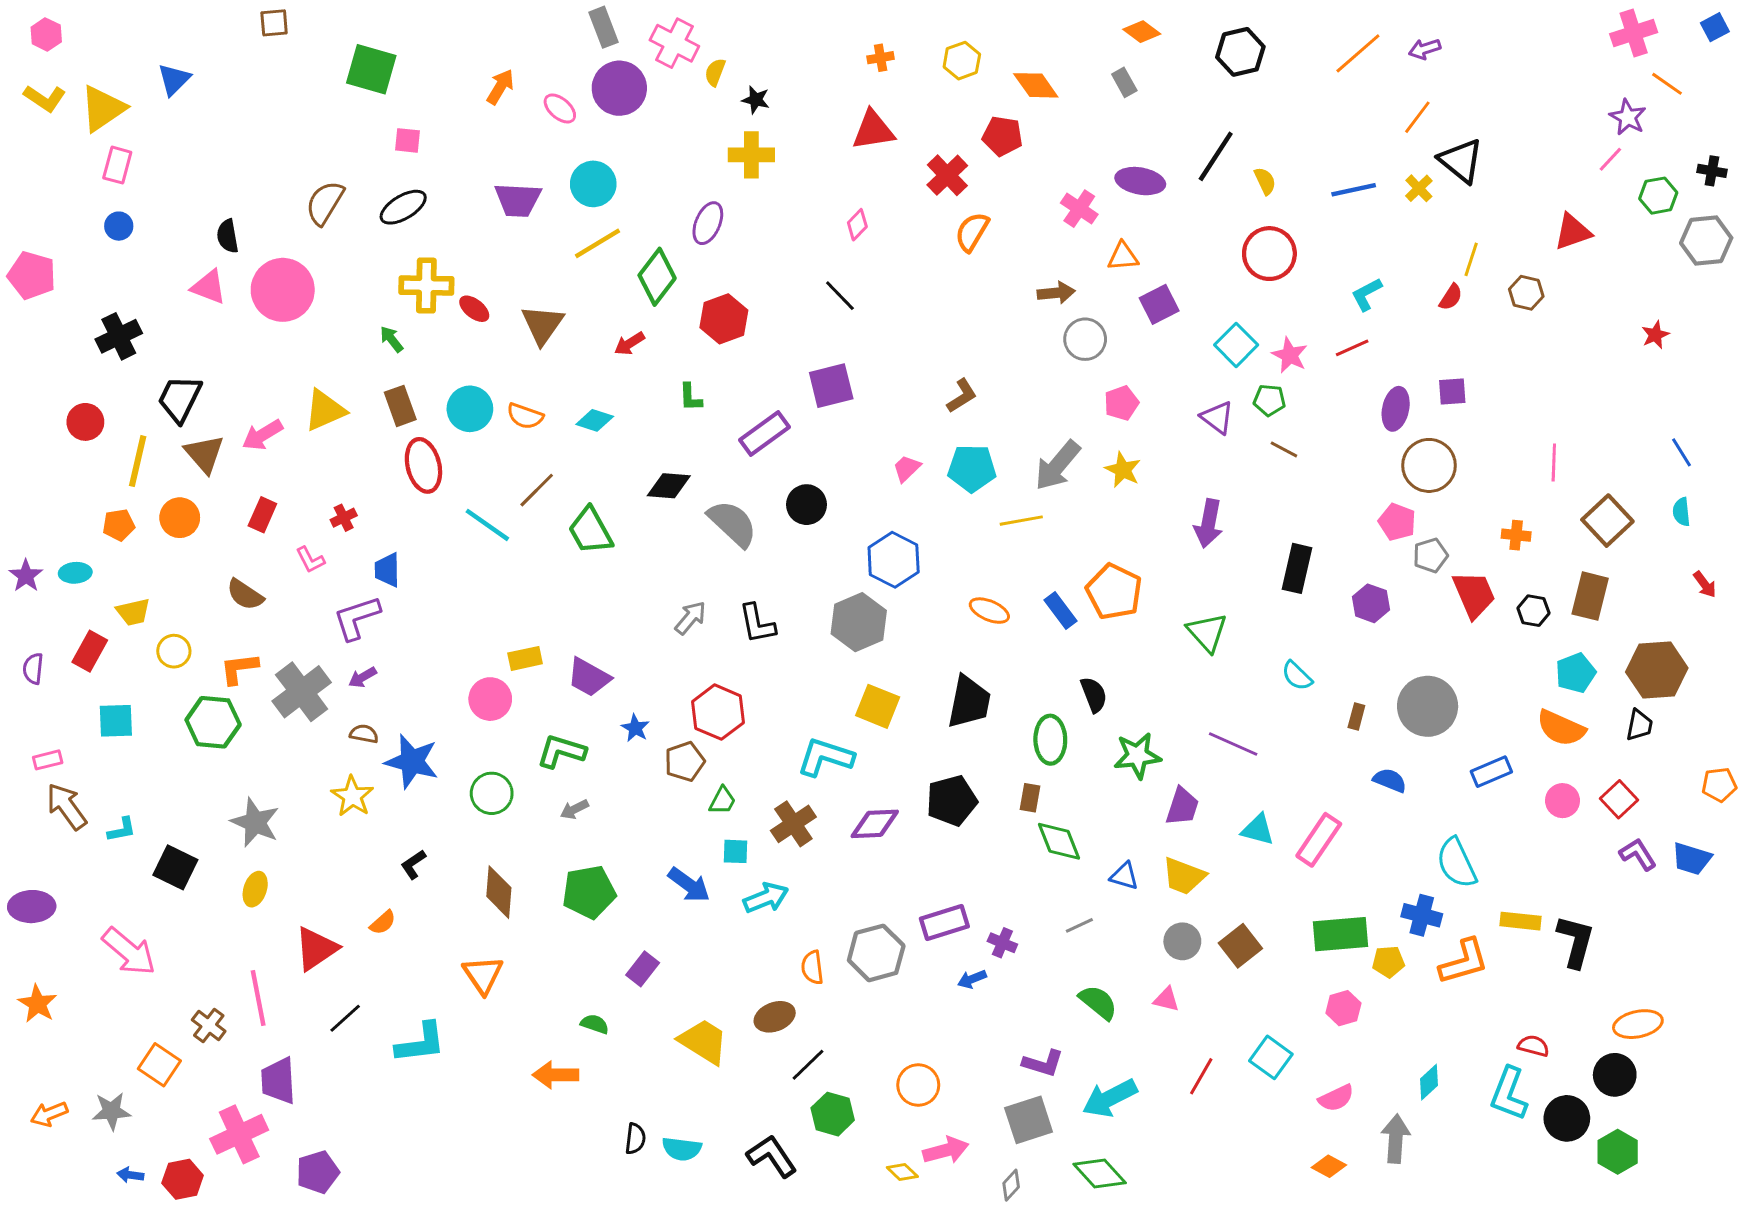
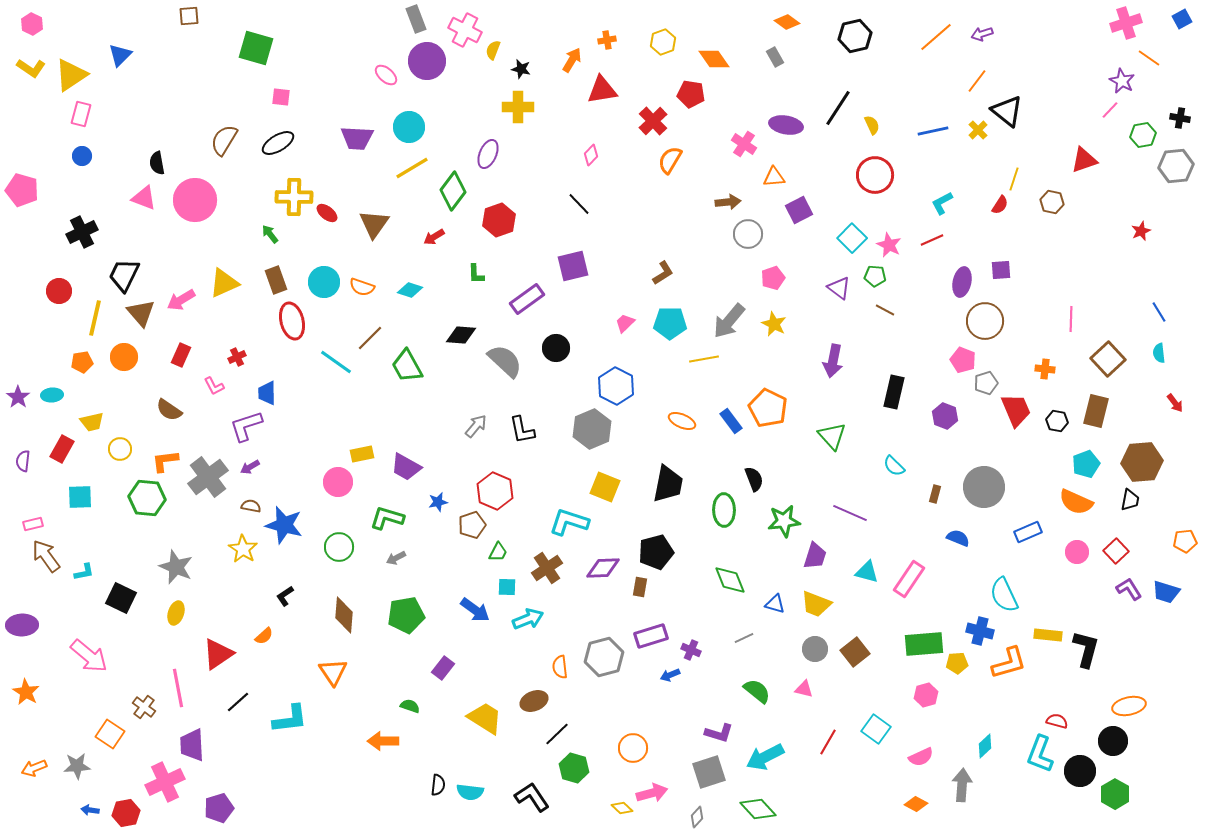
orange arrow: (500, 87) -> (572, 60), moved
blue star: (635, 728) -> (438, 502), turned 30
brown rectangle: (1030, 798) -> (640, 587), moved

